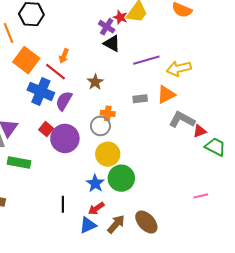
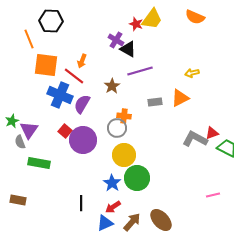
purple cross: (107, 27) -> (116, 40), moved
orange square: (26, 60) -> (46, 65), turned -30
purple line: (146, 60) -> (140, 71), moved
yellow arrow: (179, 68) -> (192, 73), size x0.6
gray L-shape: (182, 120) -> (195, 139), moved

